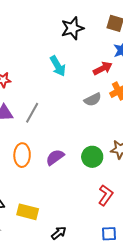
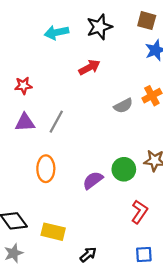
cyan arrow: (58, 66) -> (57, 32), moved, turned 110
red arrow: (103, 68) -> (89, 67), moved
purple semicircle: (55, 157) -> (93, 180), moved

